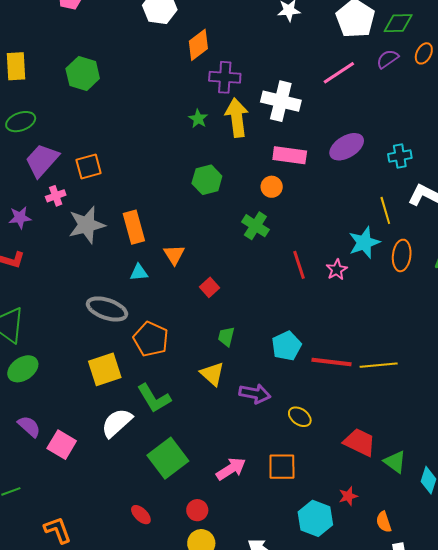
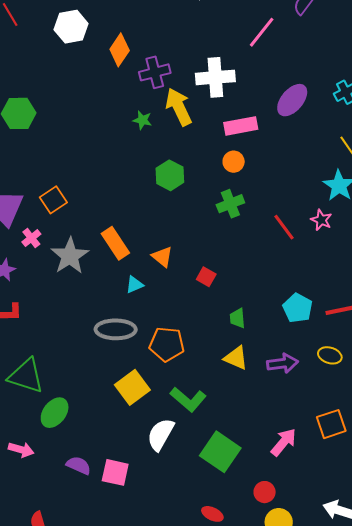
green cross: (255, 226) -> (230, 204), turned -36
yellow ellipse: (300, 417) -> (330, 355), moved

